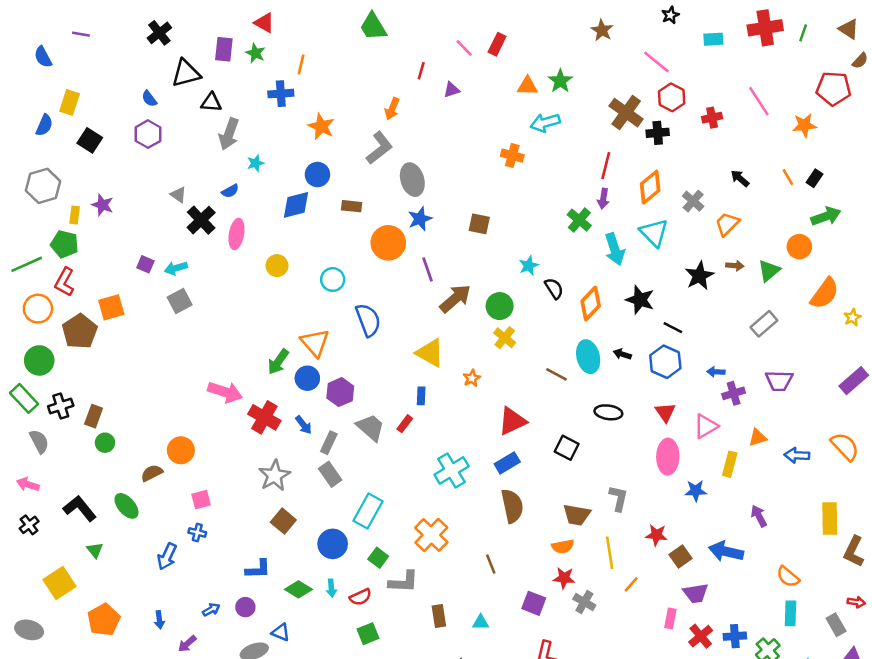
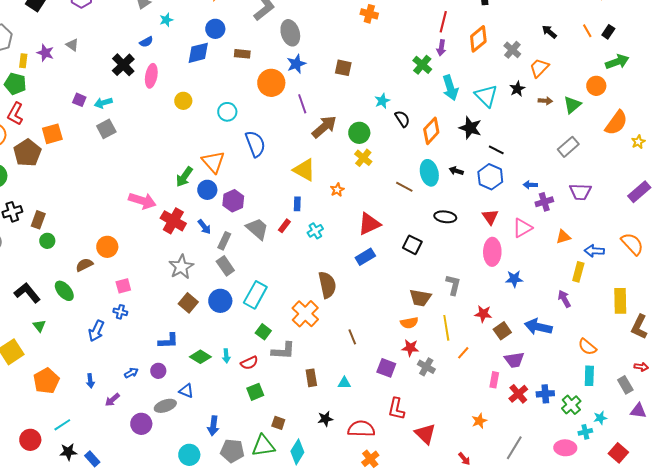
gray triangle: (178, 195) -> (72, 45), moved
cyan triangle: (654, 233) -> (486, 96), moved
black star: (699, 276) -> (517, 89), moved, size x0.7
yellow rectangle: (730, 464) -> (578, 272), moved
cyan cross: (452, 470) -> (315, 231), moved, size x0.6
brown semicircle: (512, 506) -> (327, 285), moved
blue circle: (333, 544) -> (220, 301), moved

